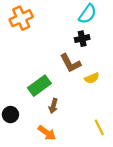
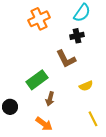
orange cross: (21, 18) -> (39, 19), moved
yellow semicircle: (92, 78) -> (86, 86), moved

